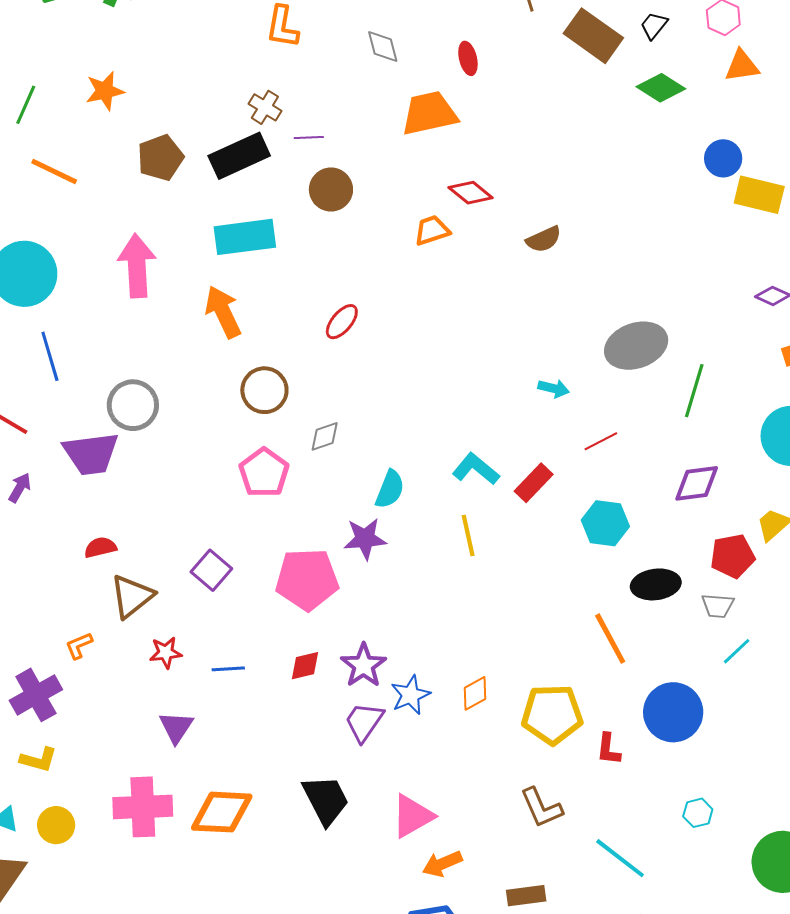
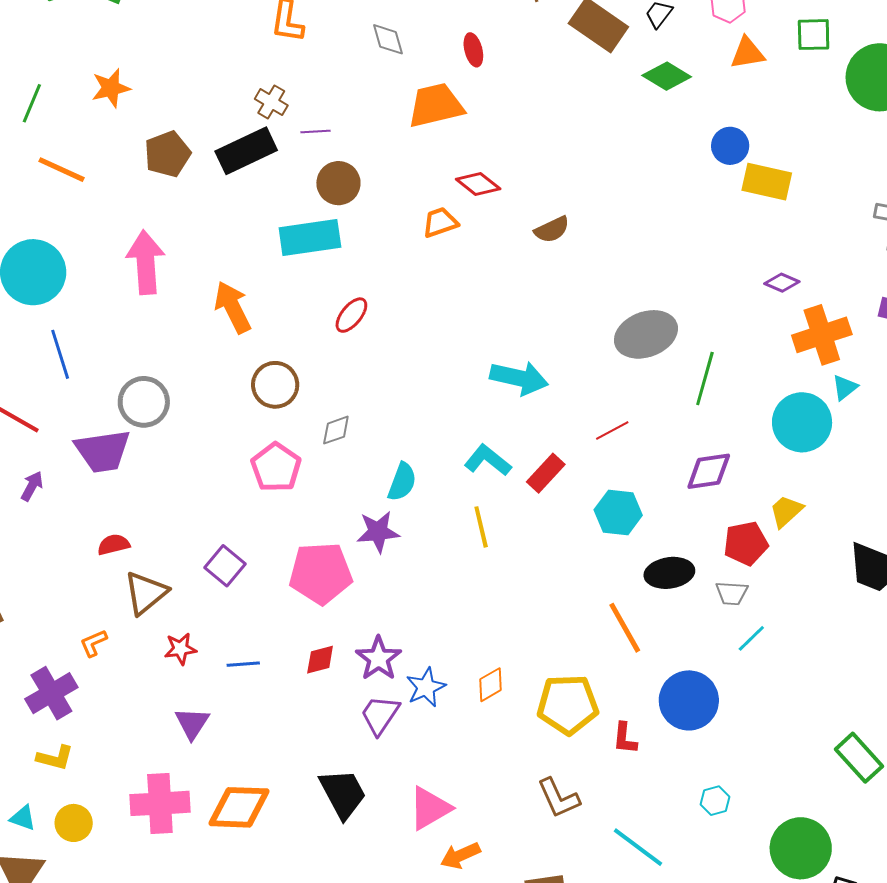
cyan rectangle: (245, 237) -> (310, 238), moved
cyan arrow: (554, 388) -> (519, 378), moved, size x1.8

